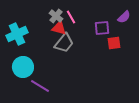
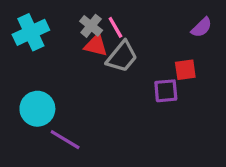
purple square: (102, 28) -> (166, 91), moved
cyan cross: (17, 34) -> (31, 32), moved
gray trapezoid: (64, 43) -> (122, 57), moved

